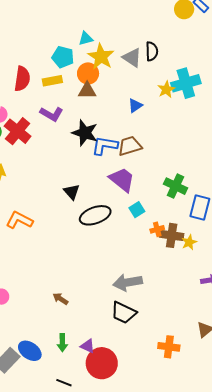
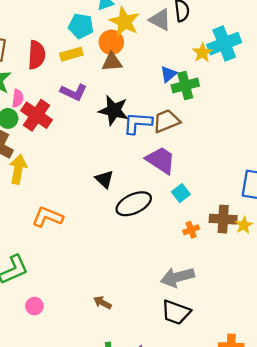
green cross: (175, 186) -> (185, 86), moved, turned -35
orange cross: (157, 229) -> (191, 230), moved

